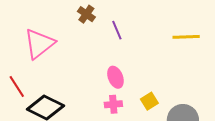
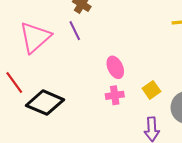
purple line: (117, 30) -> (75, 31), moved

